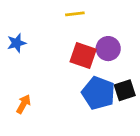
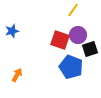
yellow line: (75, 14) -> (73, 10), moved, turned -48
black square: (125, 90) -> (90, 49), moved

